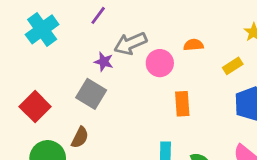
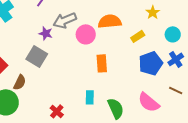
orange semicircle: (193, 45) -> (110, 21), size x1.6
brown semicircle: (80, 137) -> (20, 82), moved

